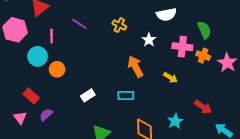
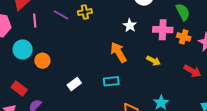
yellow cross: (119, 25) -> (85, 12), moved, turned -32
pink line: (52, 36) -> (35, 21), moved
red arrow: (203, 107) -> (192, 71), moved

